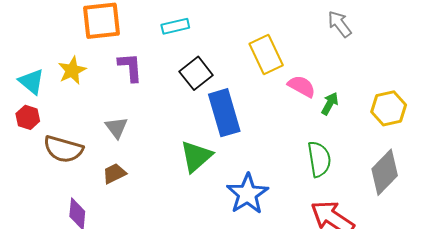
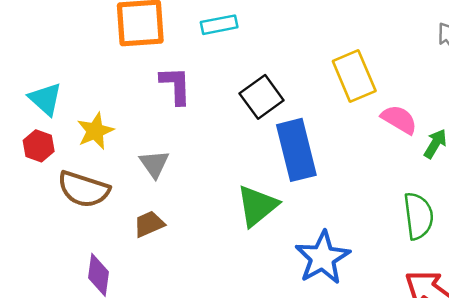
cyan rectangle: (175, 26) -> (219, 25), moved
yellow star: (72, 70) -> (95, 131), moved

